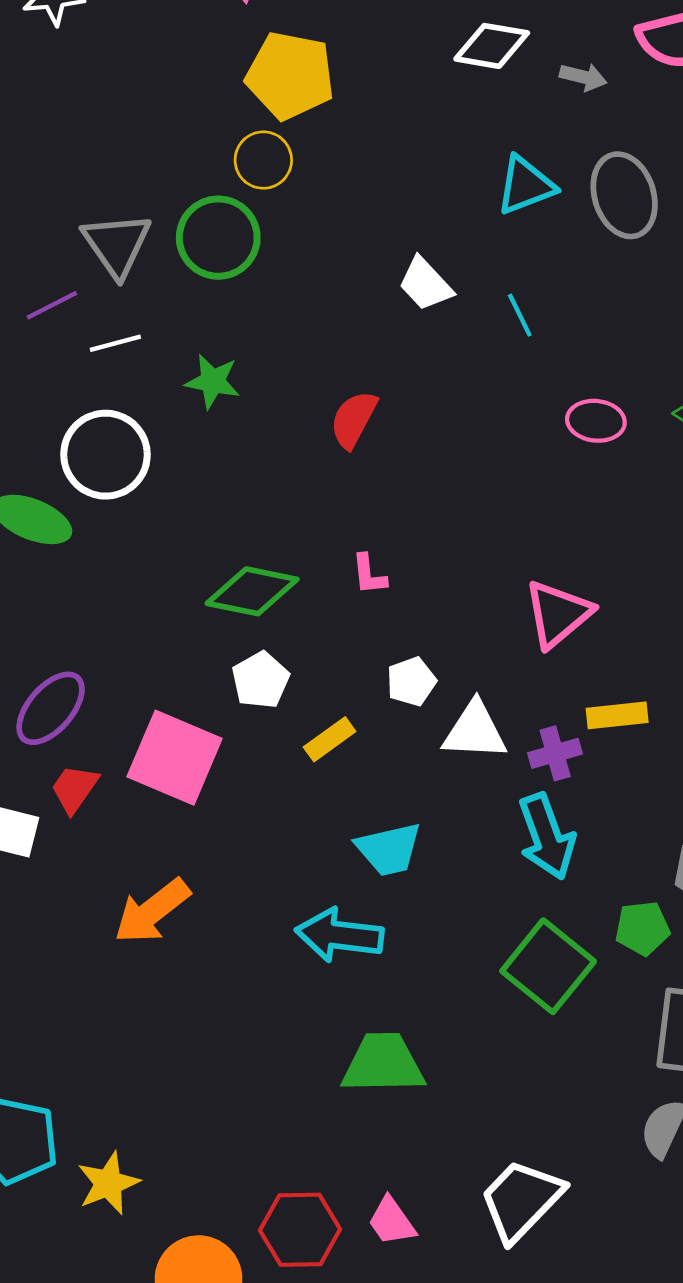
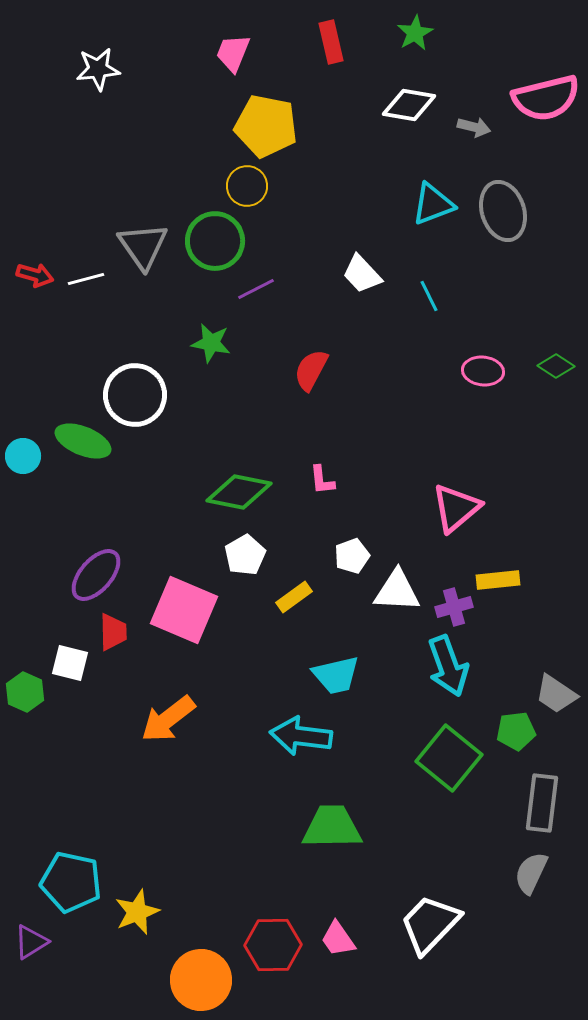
purple line: (52, 305) -> (256, 289), moved
white line: (115, 343) -> (86, 279), moved
red trapezoid: (74, 789) -> (113, 632), turned 144

